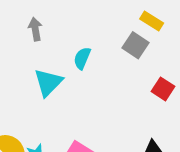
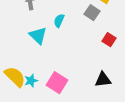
cyan triangle: (48, 82) -> (38, 36), turned -30

